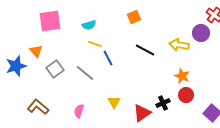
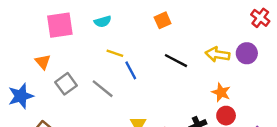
cyan semicircle: (89, 25) -> (103, 21), moved
purple circle: (201, 33) -> (247, 53), moved
blue star: (16, 66) -> (21, 96), moved

